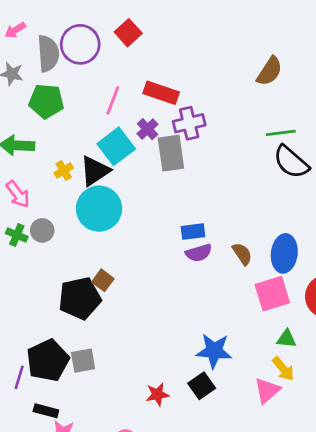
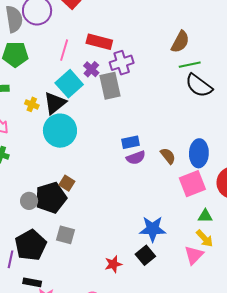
brown semicircle: (270, 71) -> (180, 42), moved
yellow cross: (64, 170) -> (32, 104), turned -32
gray circle: (42, 230) -> (29, 201), moved
gray square: (83, 361) -> (65, 235), moved, turned 30

